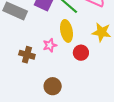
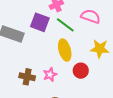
pink star: (50, 45) -> (50, 75), moved

